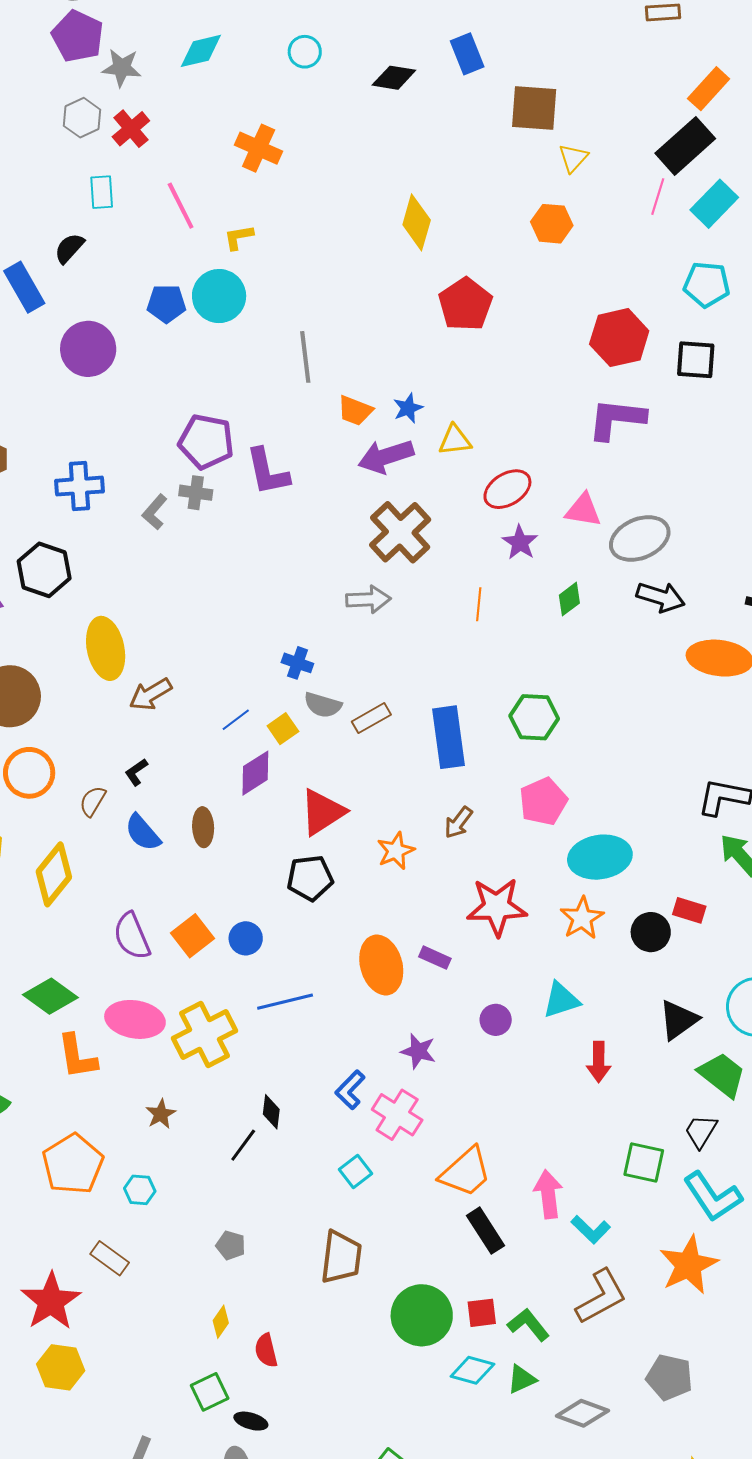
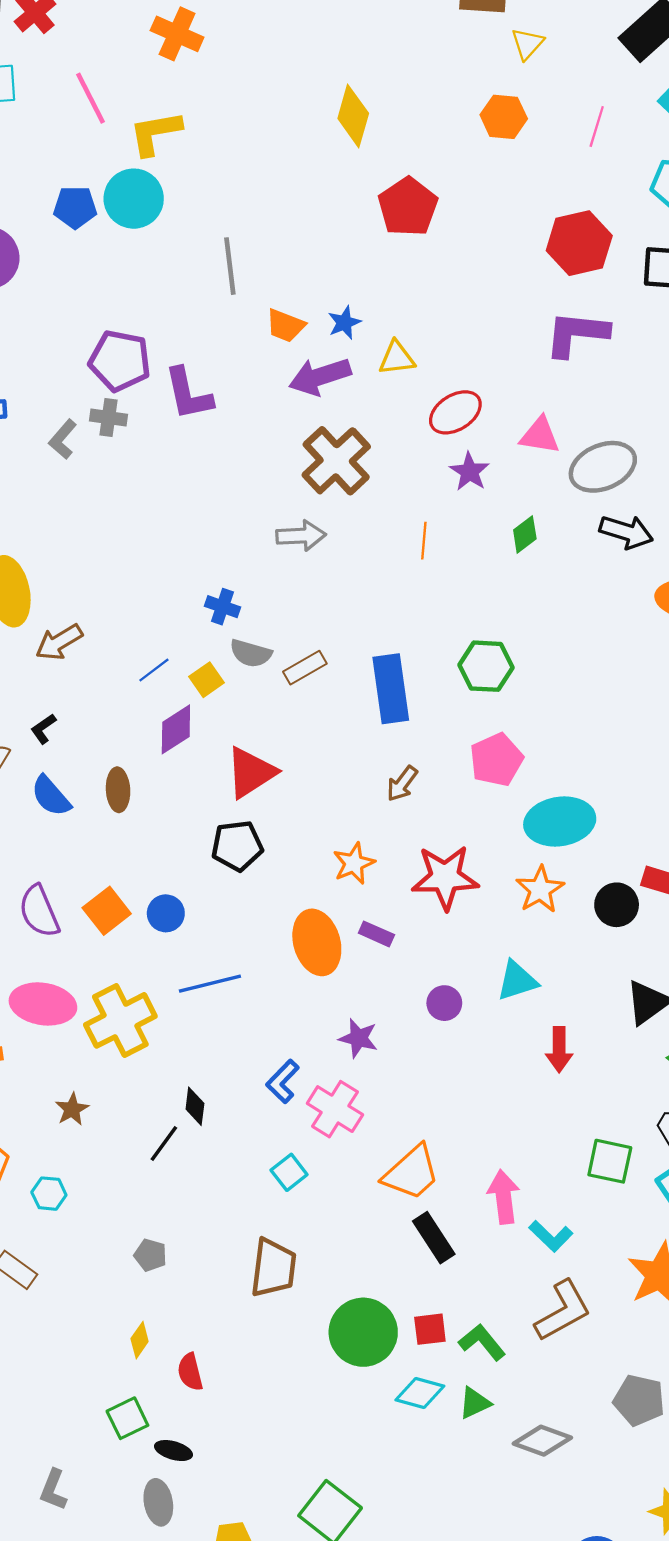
pink line: (658, 197) -> (597, 127), moved
yellow L-shape: (239, 237) -> (155, 133), size x1.6
orange star: (396, 851) -> (354, 863), moved

